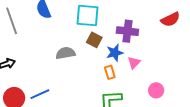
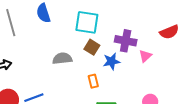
pink triangle: (134, 63) -> (145, 56), moved
orange rectangle: (110, 72) -> (93, 81), moved

